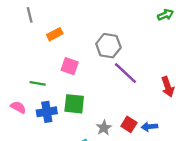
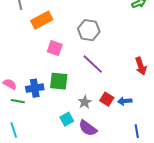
orange rectangle: (55, 34) -> (42, 20), size x1.5
purple line: (126, 73) -> (93, 64), moved
green line: (38, 83) -> (18, 101), moved

